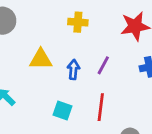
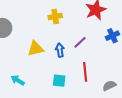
purple line: (103, 65) -> (80, 42), turned 32

